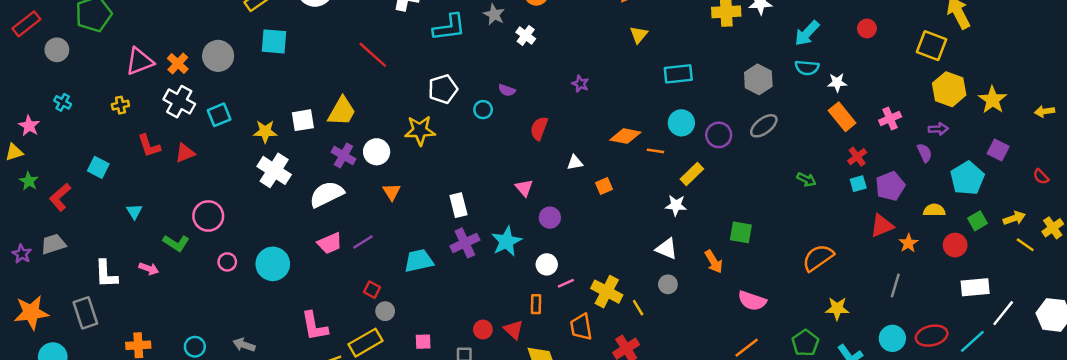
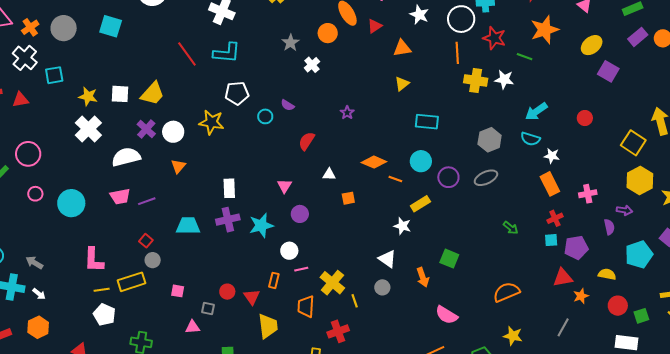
cyan L-shape: (449, 27) -> (227, 53), moved
green square: (978, 221) -> (641, 316), moved

